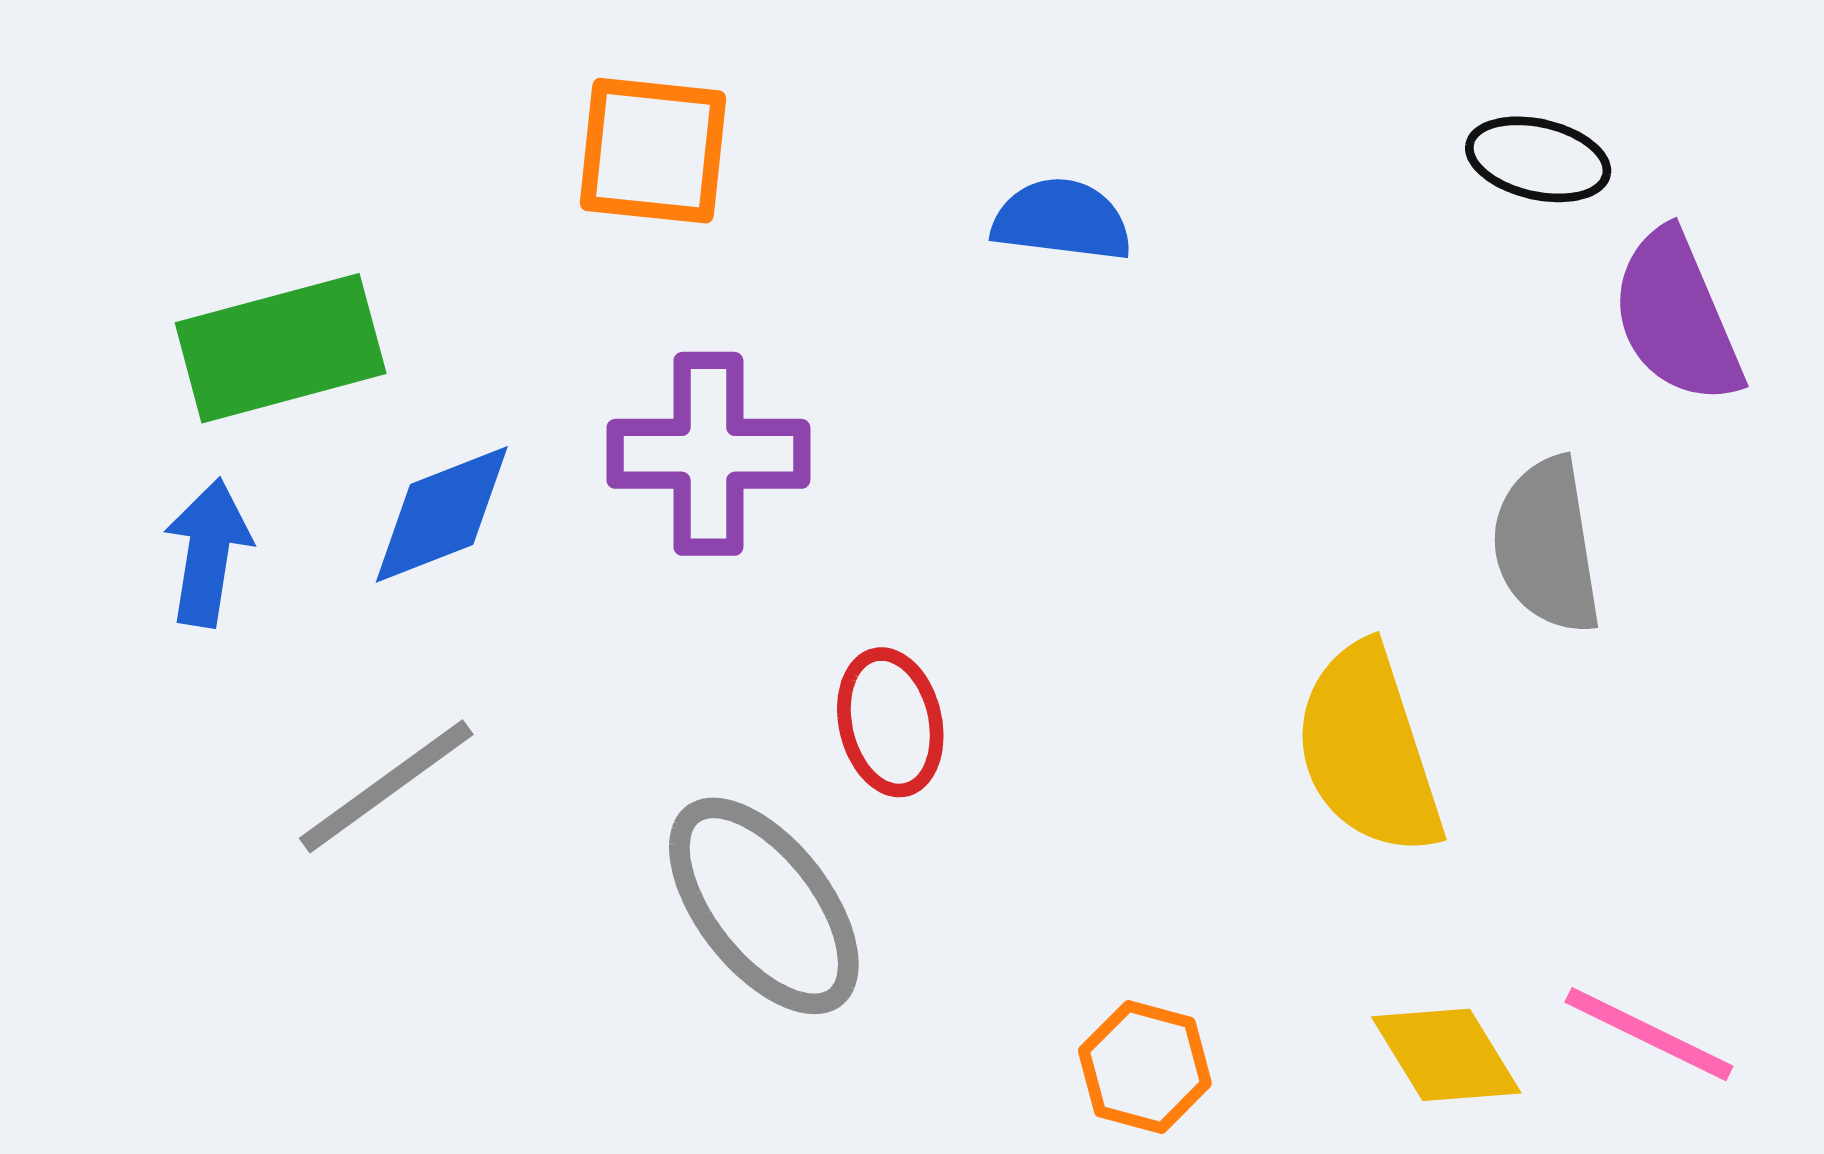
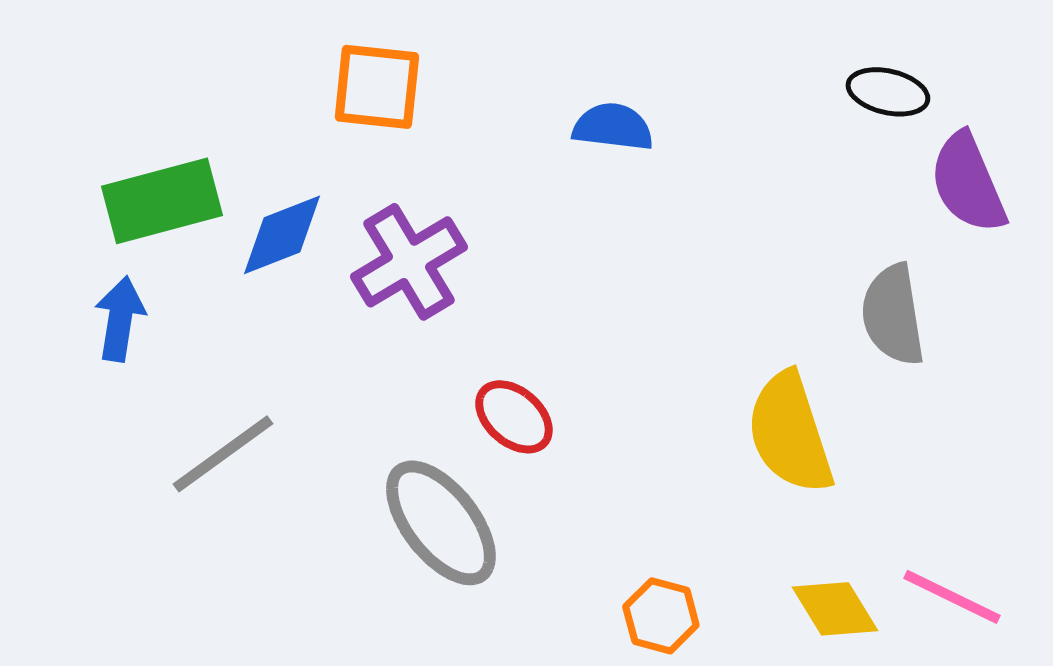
purple cross: (708, 454) -> (409, 262), turned -31
blue diamond: (442, 514) -> (282, 235), moved
red ellipse: (890, 722) -> (514, 417), turned -36

